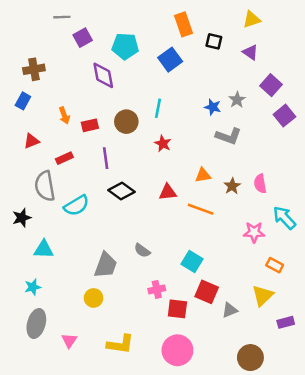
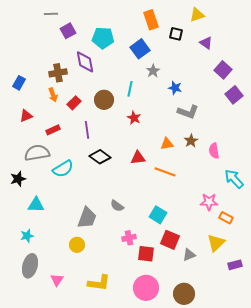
yellow triangle: (252, 19) -> (197, 15), moved
brown cross: (34, 69) -> (58, 73), moved
gray star: (237, 100) -> (153, 71), moved
red rectangle: (90, 125) -> (74, 103), turned -32
gray semicircle: (45, 186) -> (37, 153), turned 90
brown star: (232, 186) -> (191, 141), moved
pink star: (254, 232) -> (209, 202), moved
brown circle: (250, 358) -> (184, 294), moved

